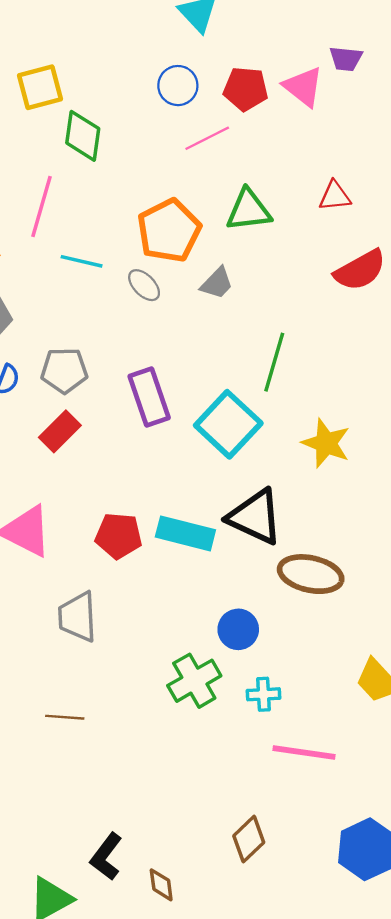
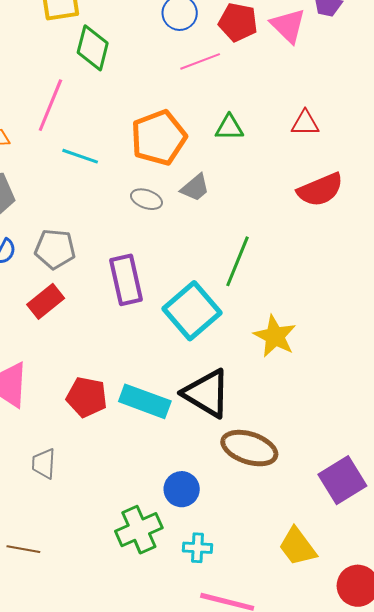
green triangle: (249, 210) -> (229, 128), size x0.7
gray ellipse: (144, 285) -> (146, 199), moved, turned -32
gray trapezoid: (78, 617) -> (44, 464), size x0.7

